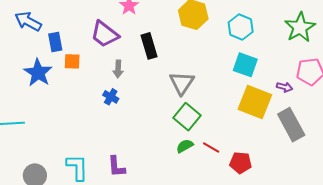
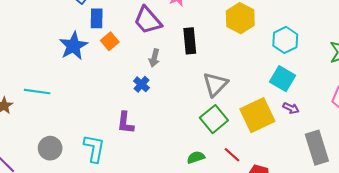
orange square: (72, 61) -> (110, 41), turned 36
purple arrow: (285, 87) -> (291, 108), moved
yellow square: (255, 102) -> (257, 115), moved, turned 32
green semicircle: (185, 146) -> (196, 157), moved
purple L-shape: (116, 167) -> (125, 123), moved

